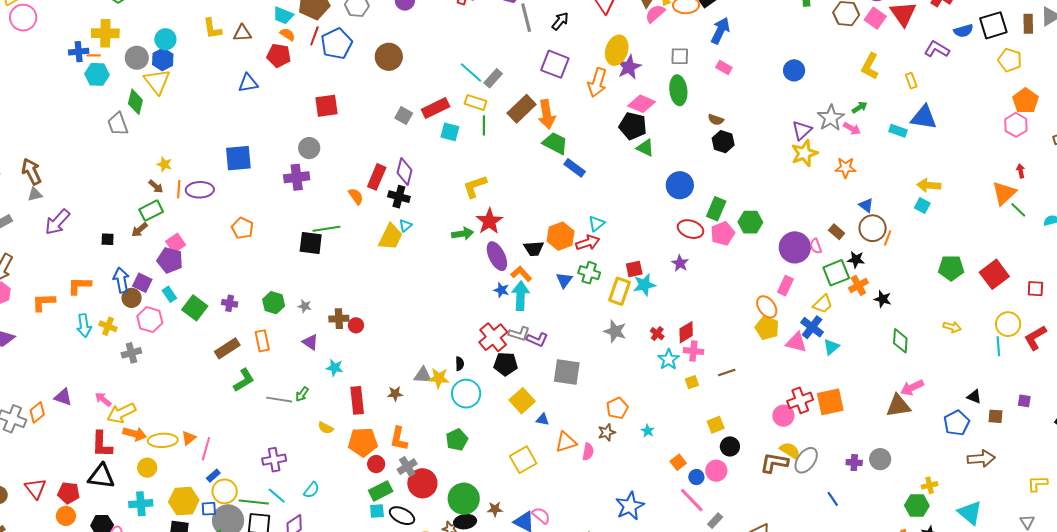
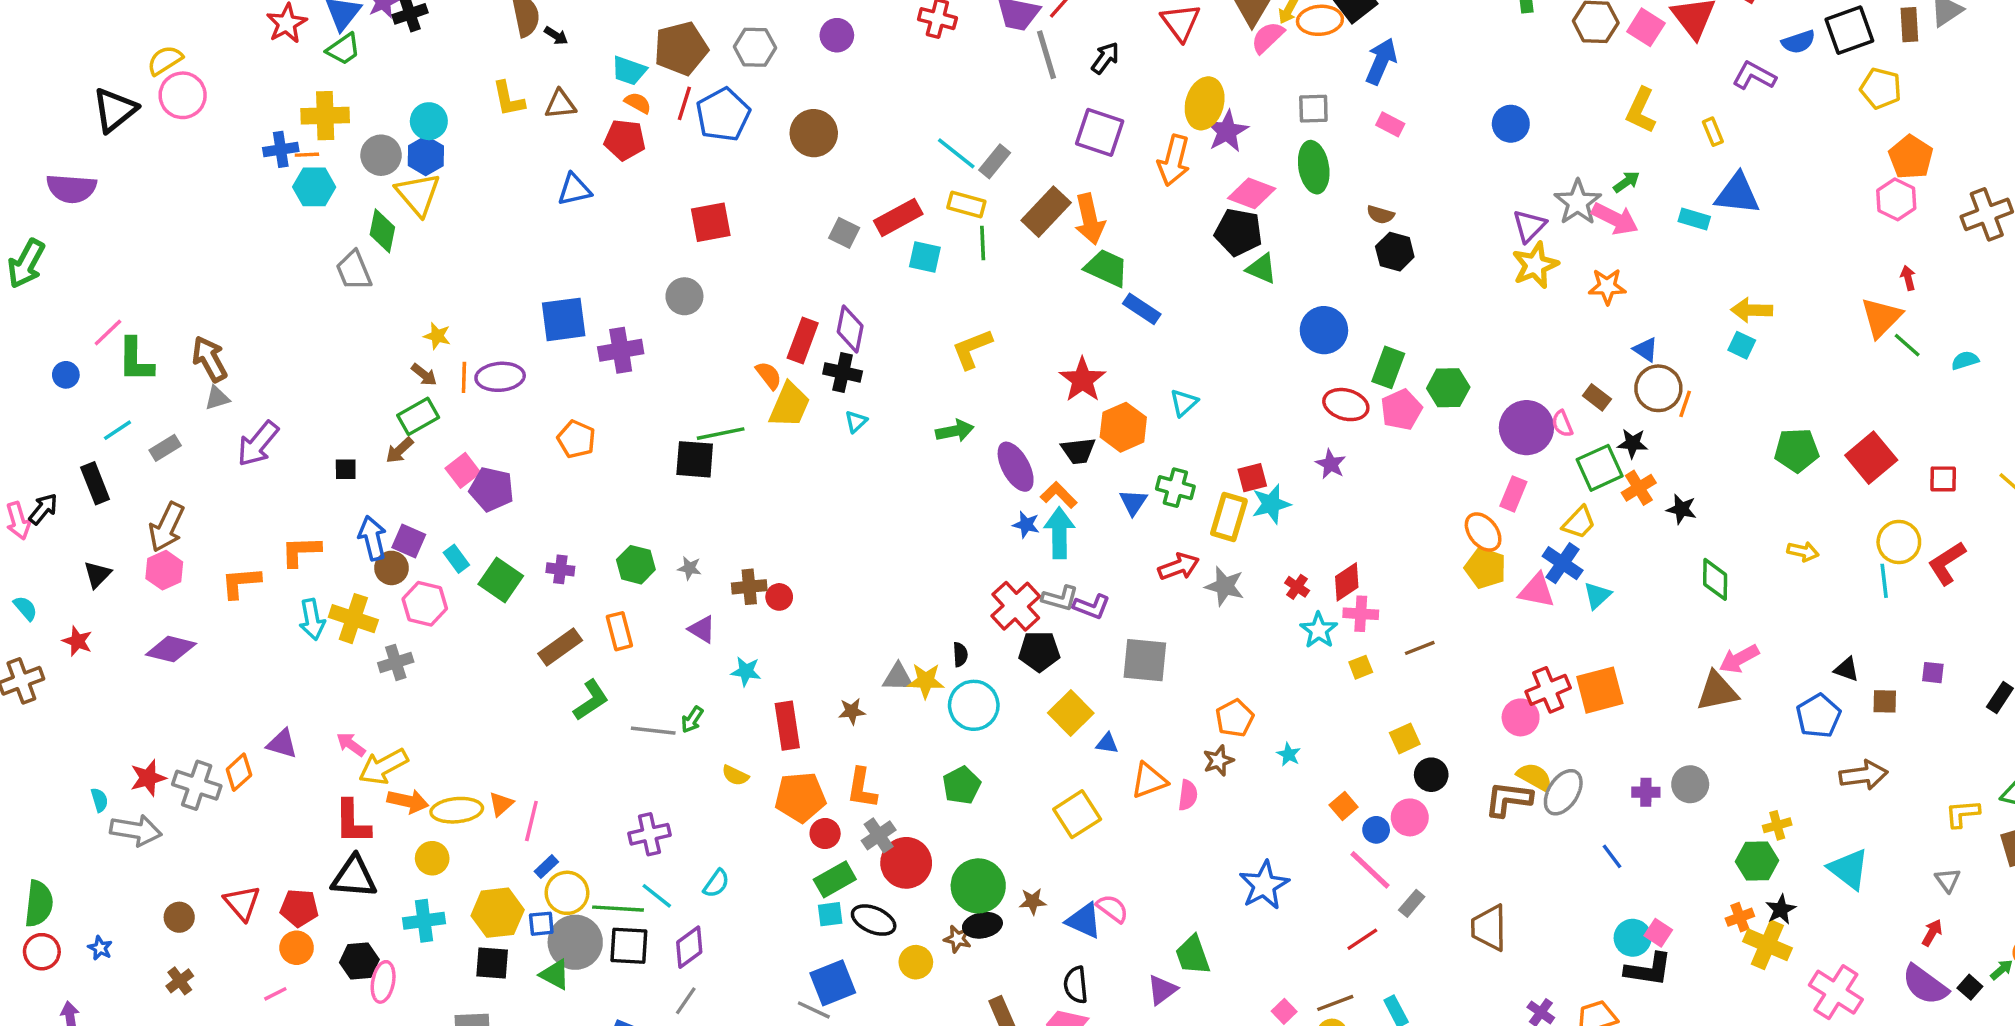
pink arrow: (852, 129) -> (1615, 219), size x1.5
purple cross: (297, 177) -> (621, 350), moved
red star: (489, 221) -> (1082, 380), moved
yellow trapezoid: (391, 237) -> (790, 405), moved
red arrow: (588, 243) -> (1179, 567), moved
purple pentagon: (170, 260) -> (492, 489), moved
yellow cross: (108, 326) -> (353, 619), size x1.5

